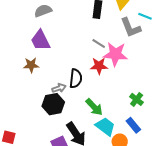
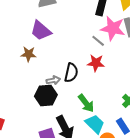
purple trapezoid: (40, 40) -> (41, 31), turned -30
pink star: (115, 54) -> (113, 28), moved

